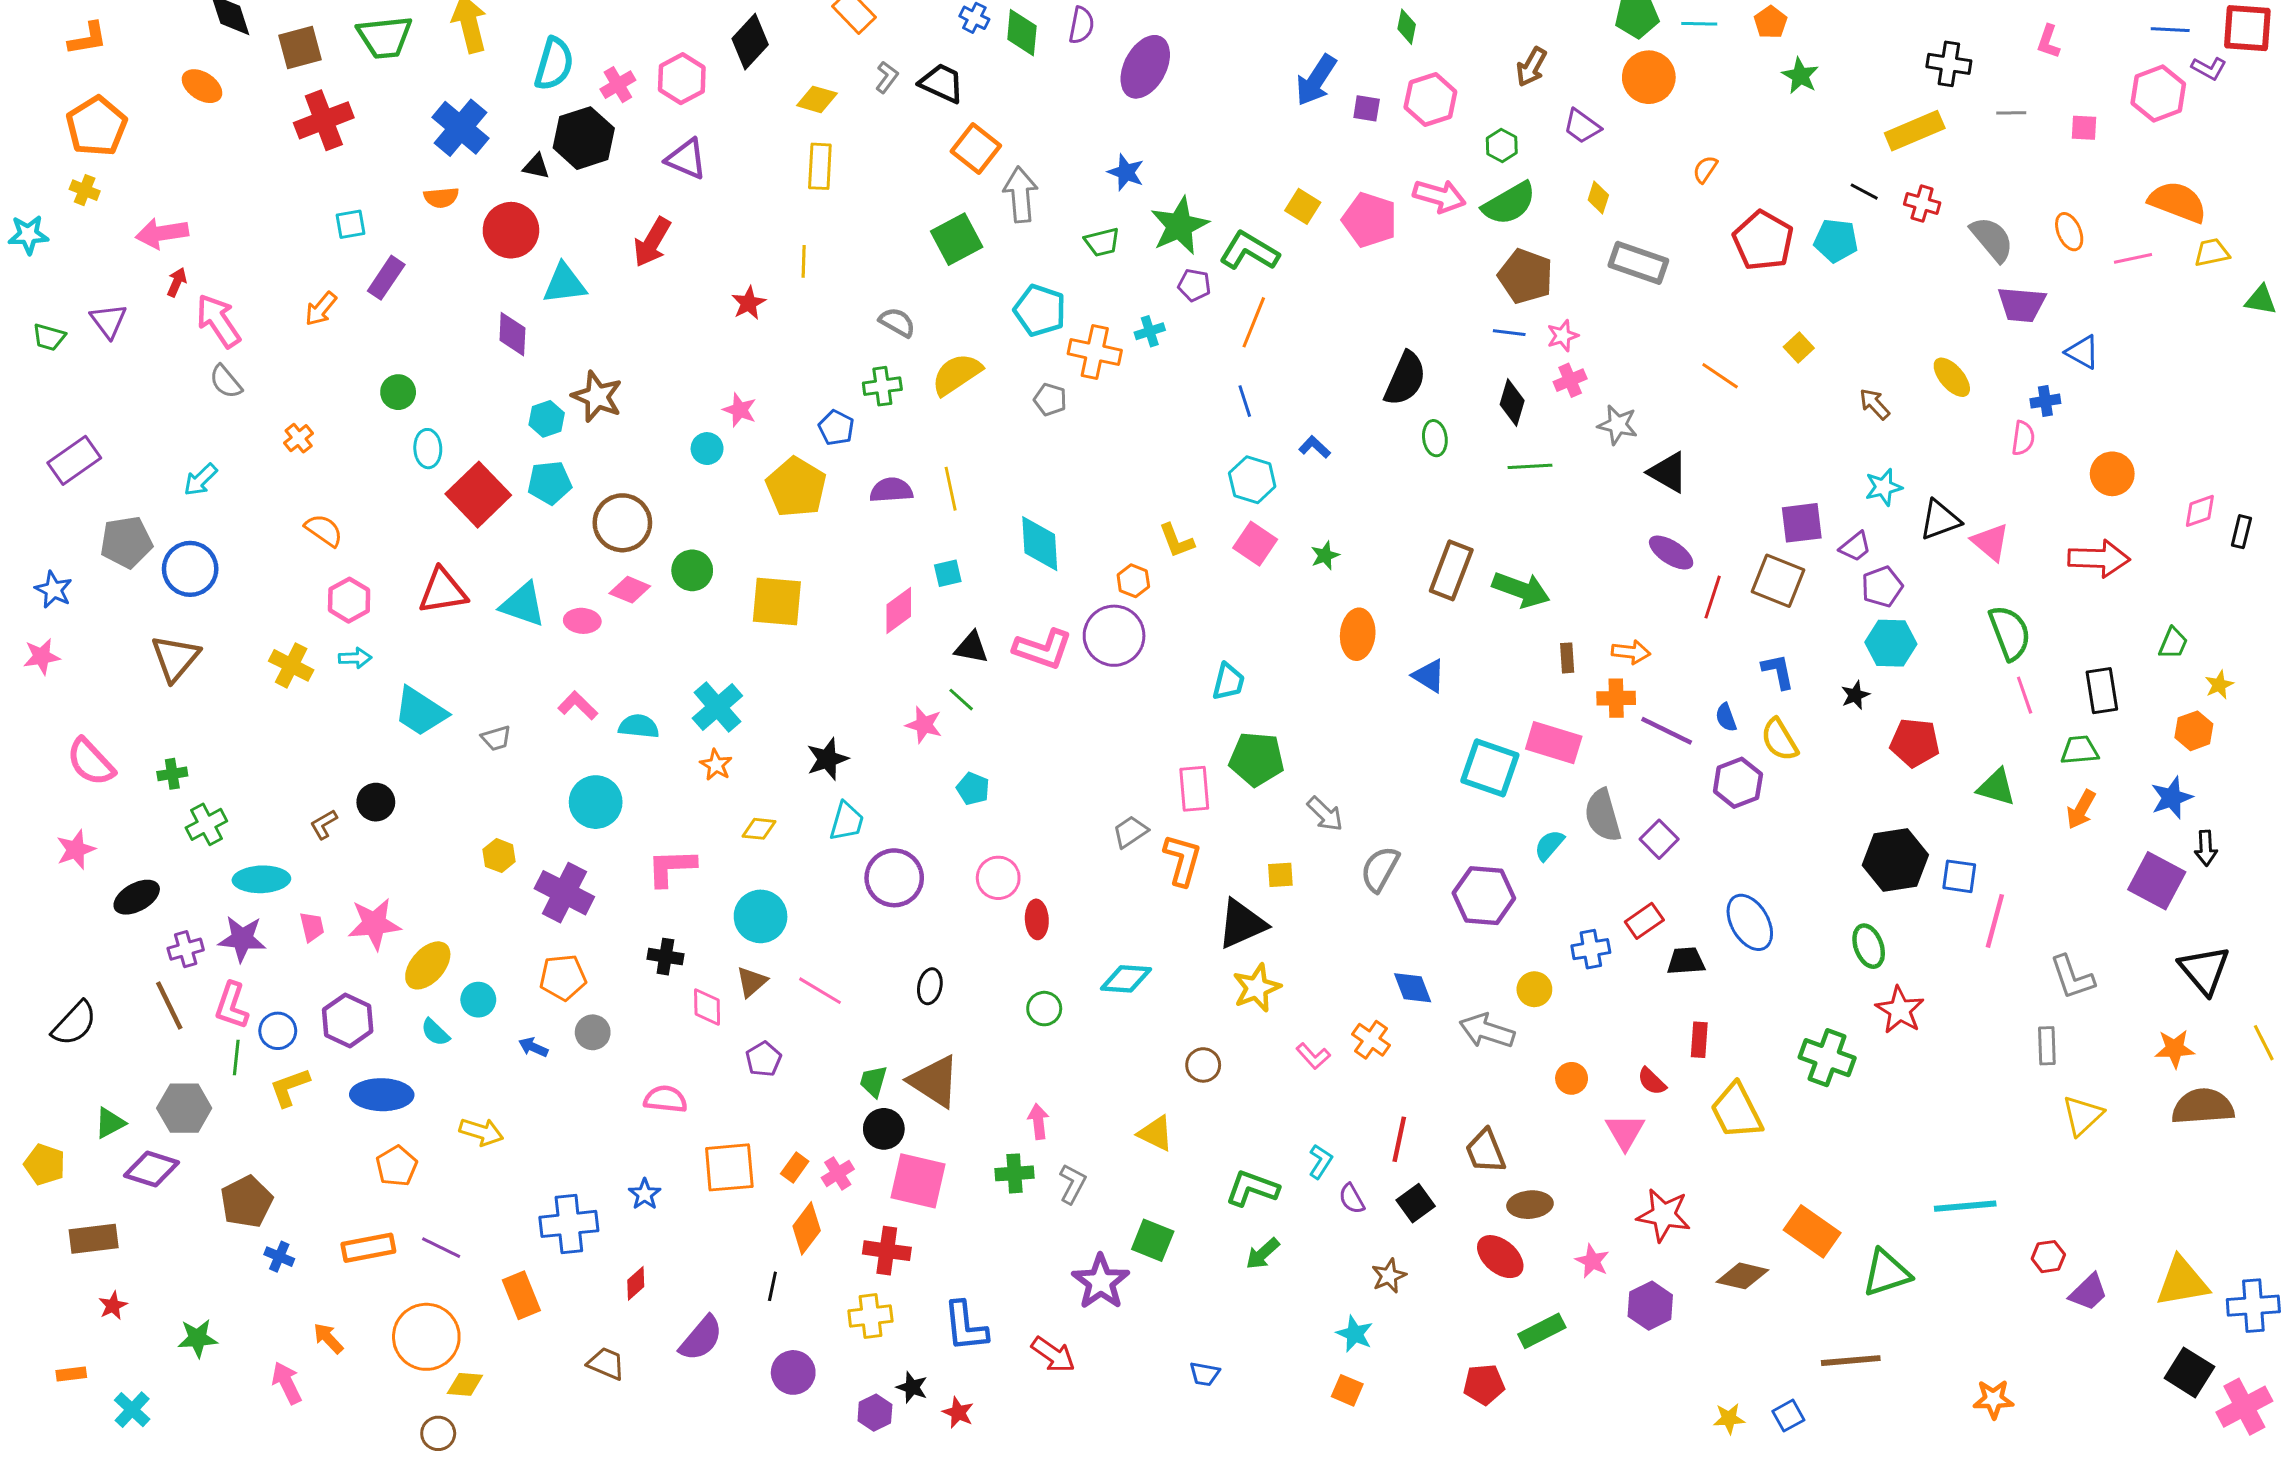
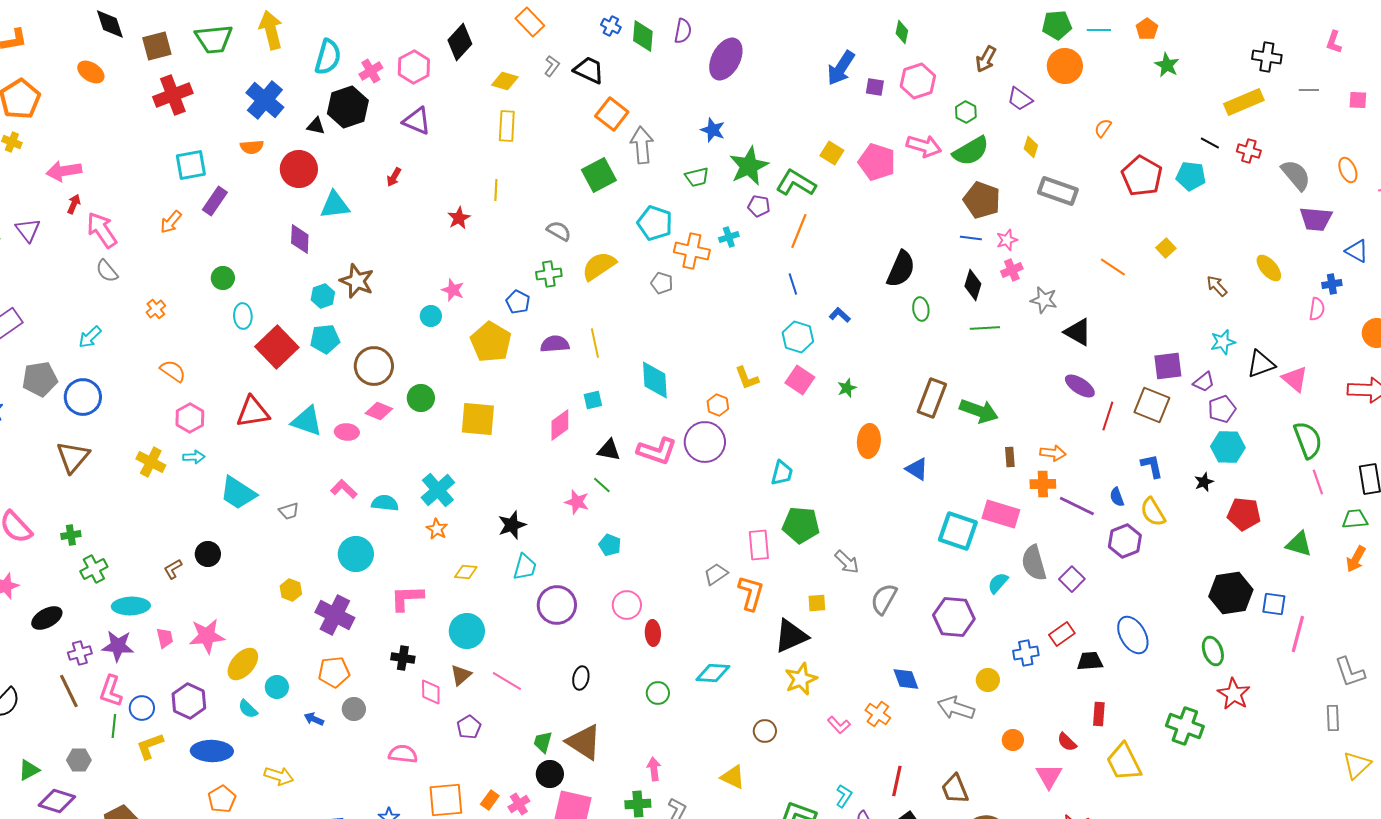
cyan square: (351, 224) -> (191, 165), size x1.5
red arrow: (652, 242) -> (394, 177), size x0.6
gray hexagon: (184, 1108) -> (79, 760), size x0.7

